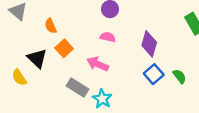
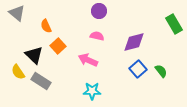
purple diamond: (149, 44) -> (134, 42), turned 60
gray rectangle: (78, 88) -> (41, 81), moved
cyan star: (102, 99) -> (92, 91), turned -30

